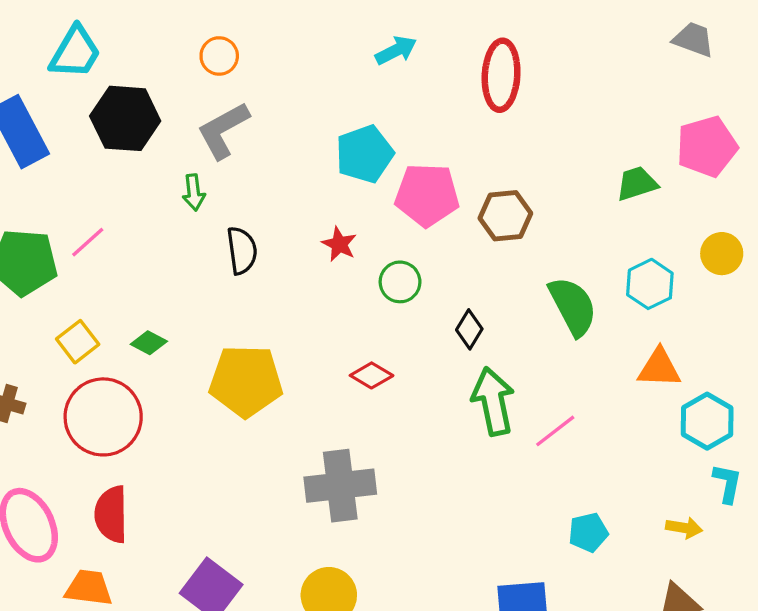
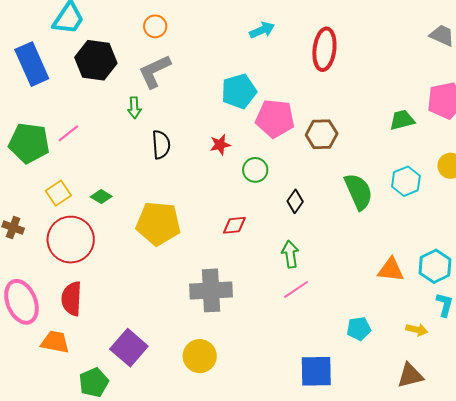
red star: (339, 244) -> (220, 145), turned 30
orange triangle: (659, 368) -> (391, 270), moved
red diamond: (372, 375) -> (234, 225), turned -40
green arrow: (493, 401) -> (290, 254), moved, size x0.7
pink line: (555, 431) -> (296, 289), moved

